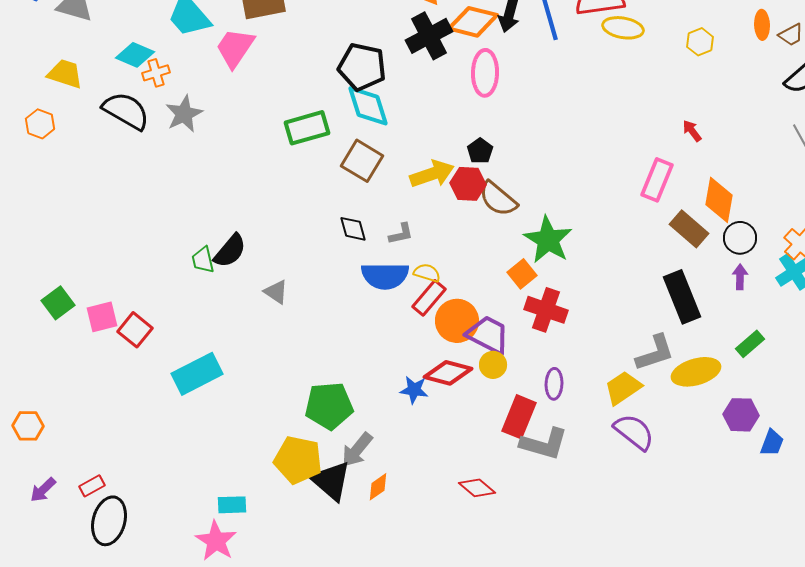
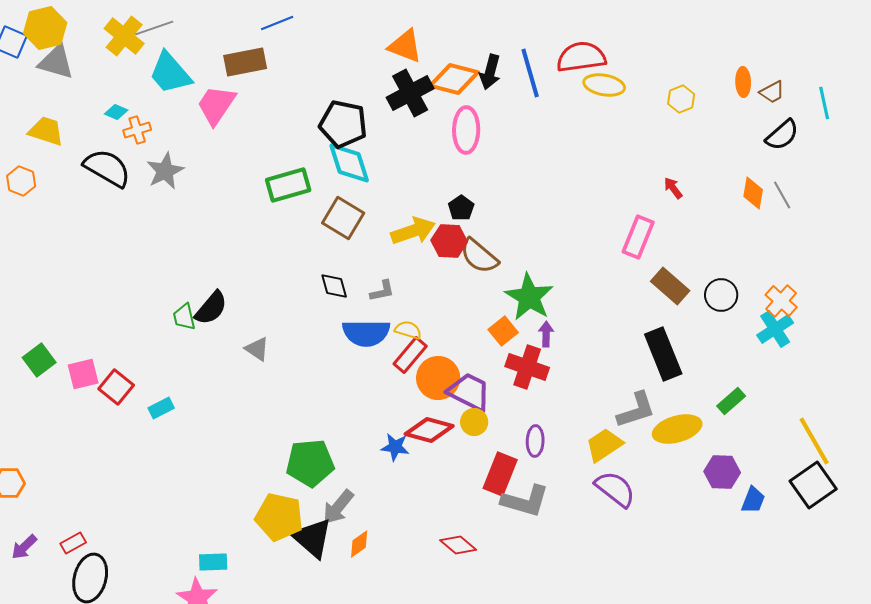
cyan diamond: (135, 55) -> (116, 112), size x0.6
orange diamond: (719, 200) -> (753, 193), moved, size x0.7
purple arrow: (740, 277) -> (546, 334), moved
cyan rectangle: (197, 374) -> (161, 408), moved, size x0.5

